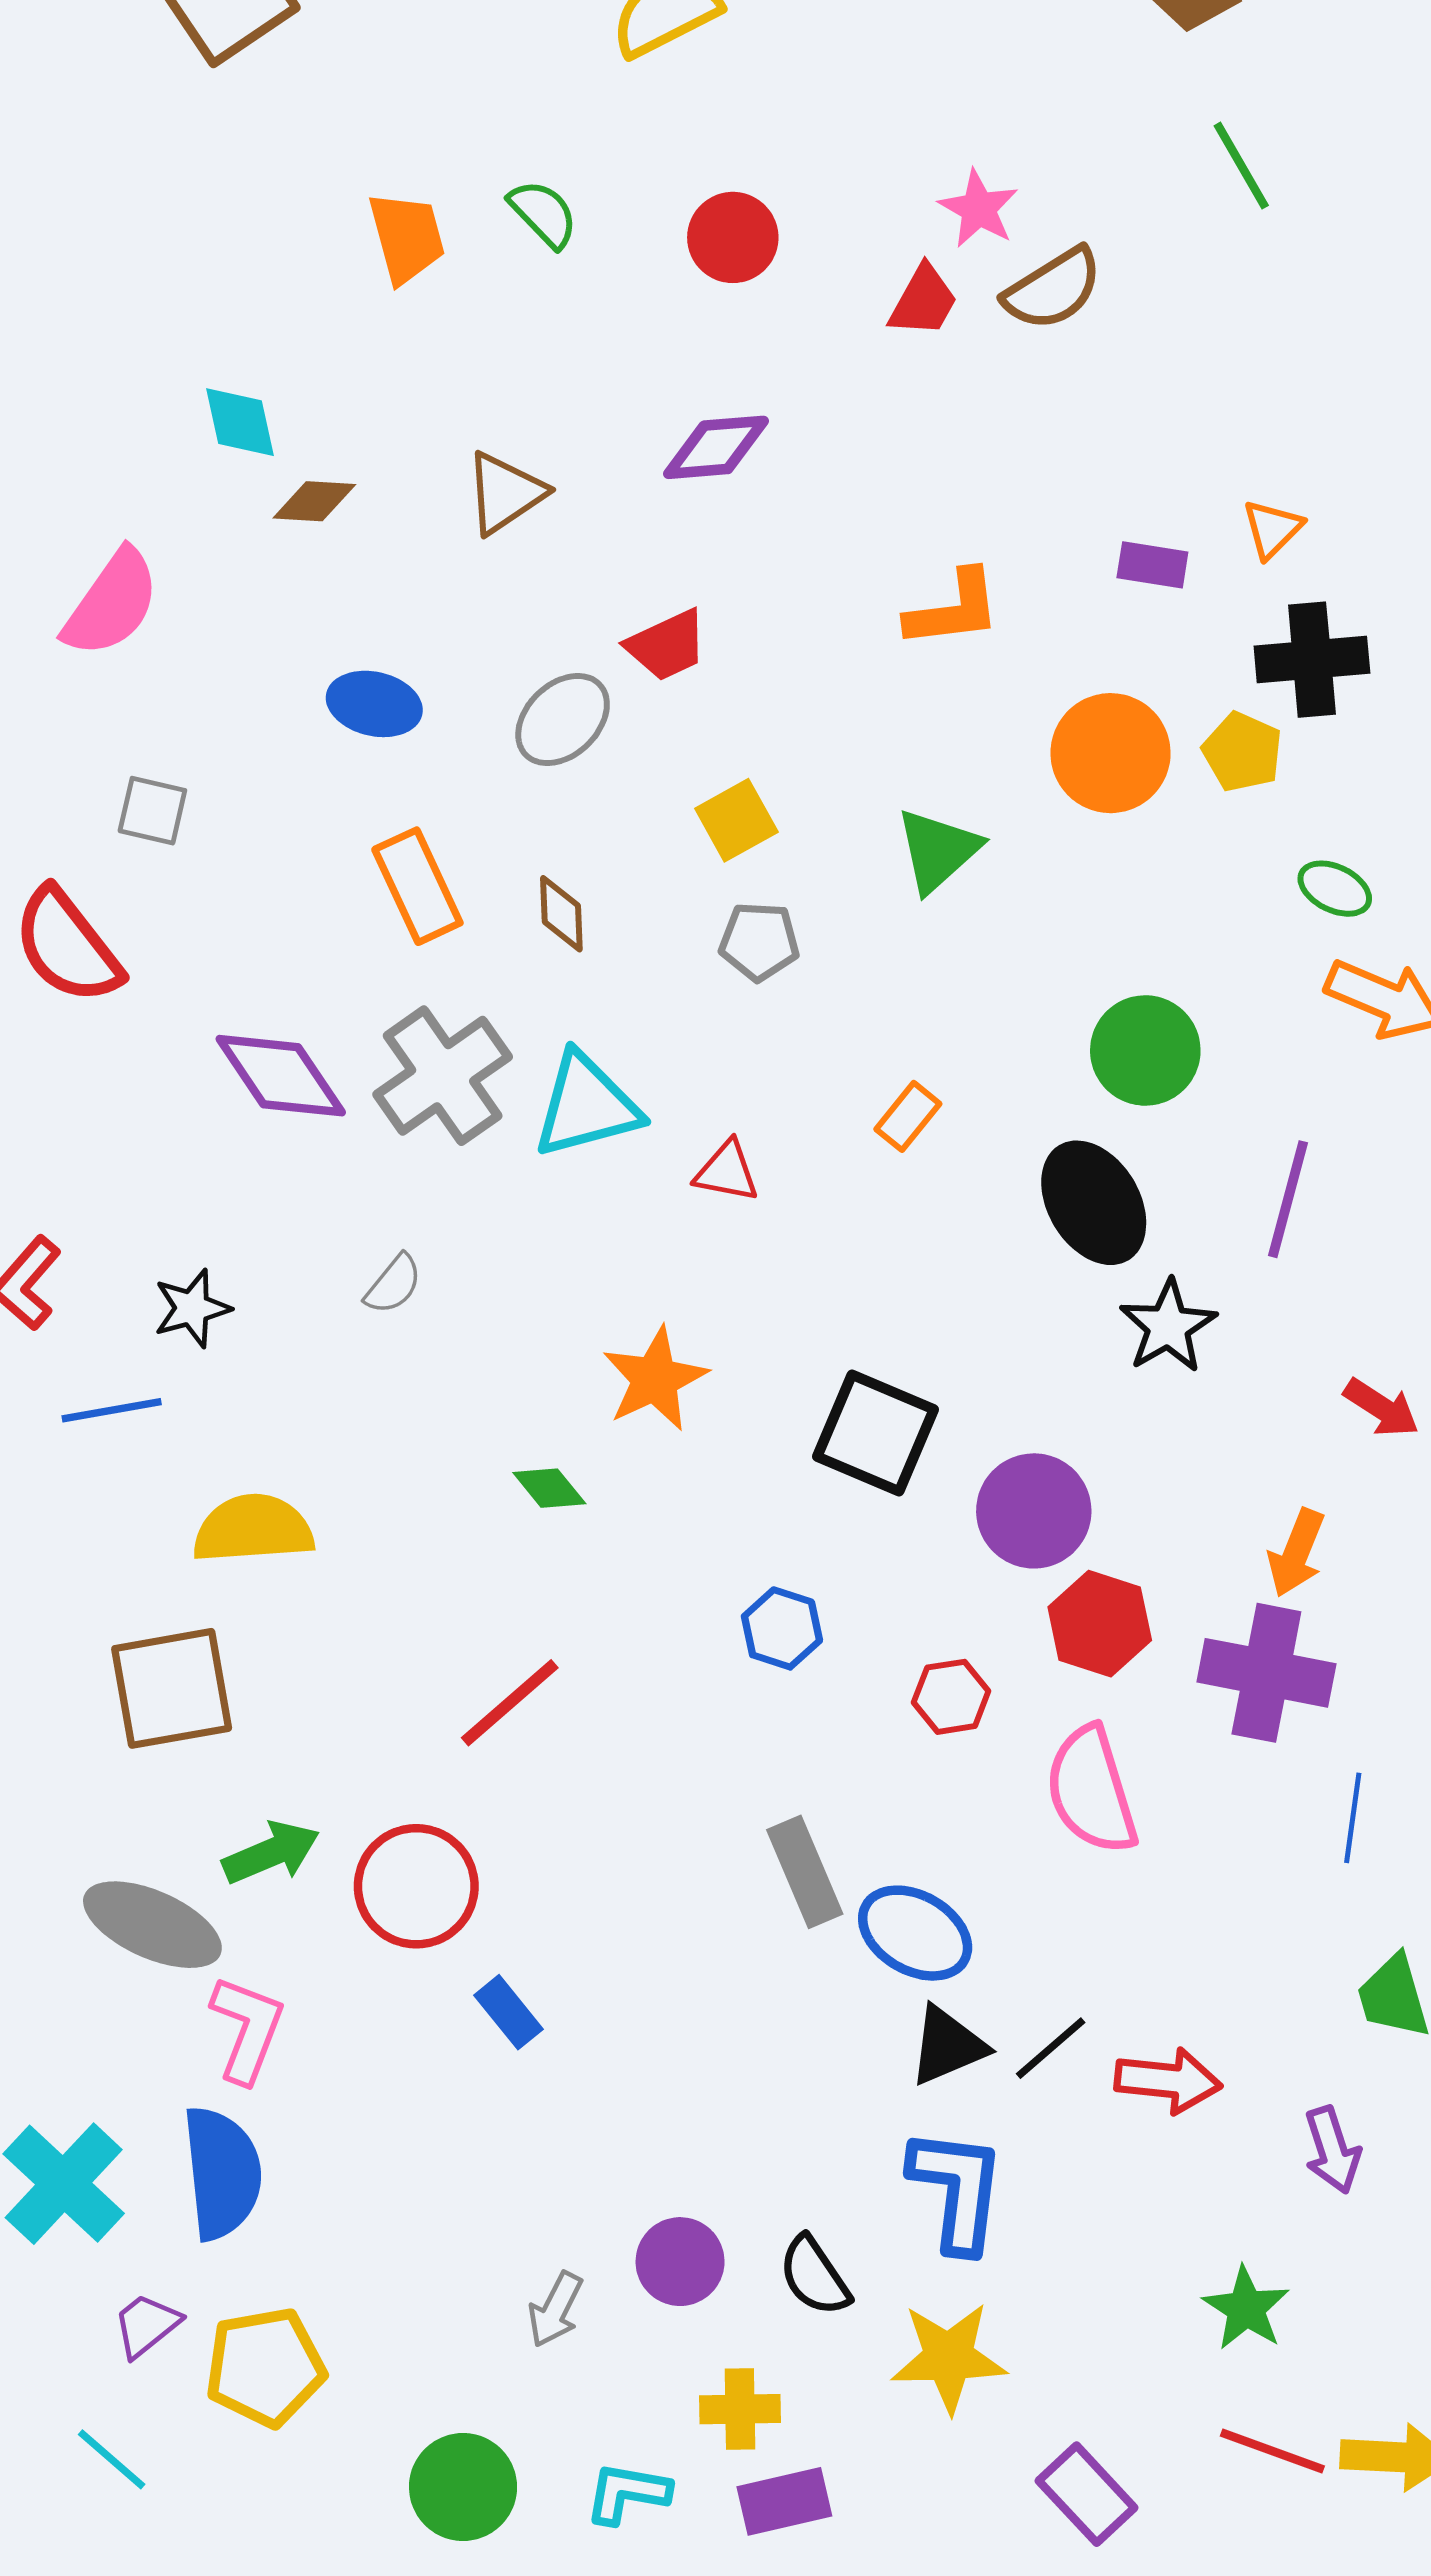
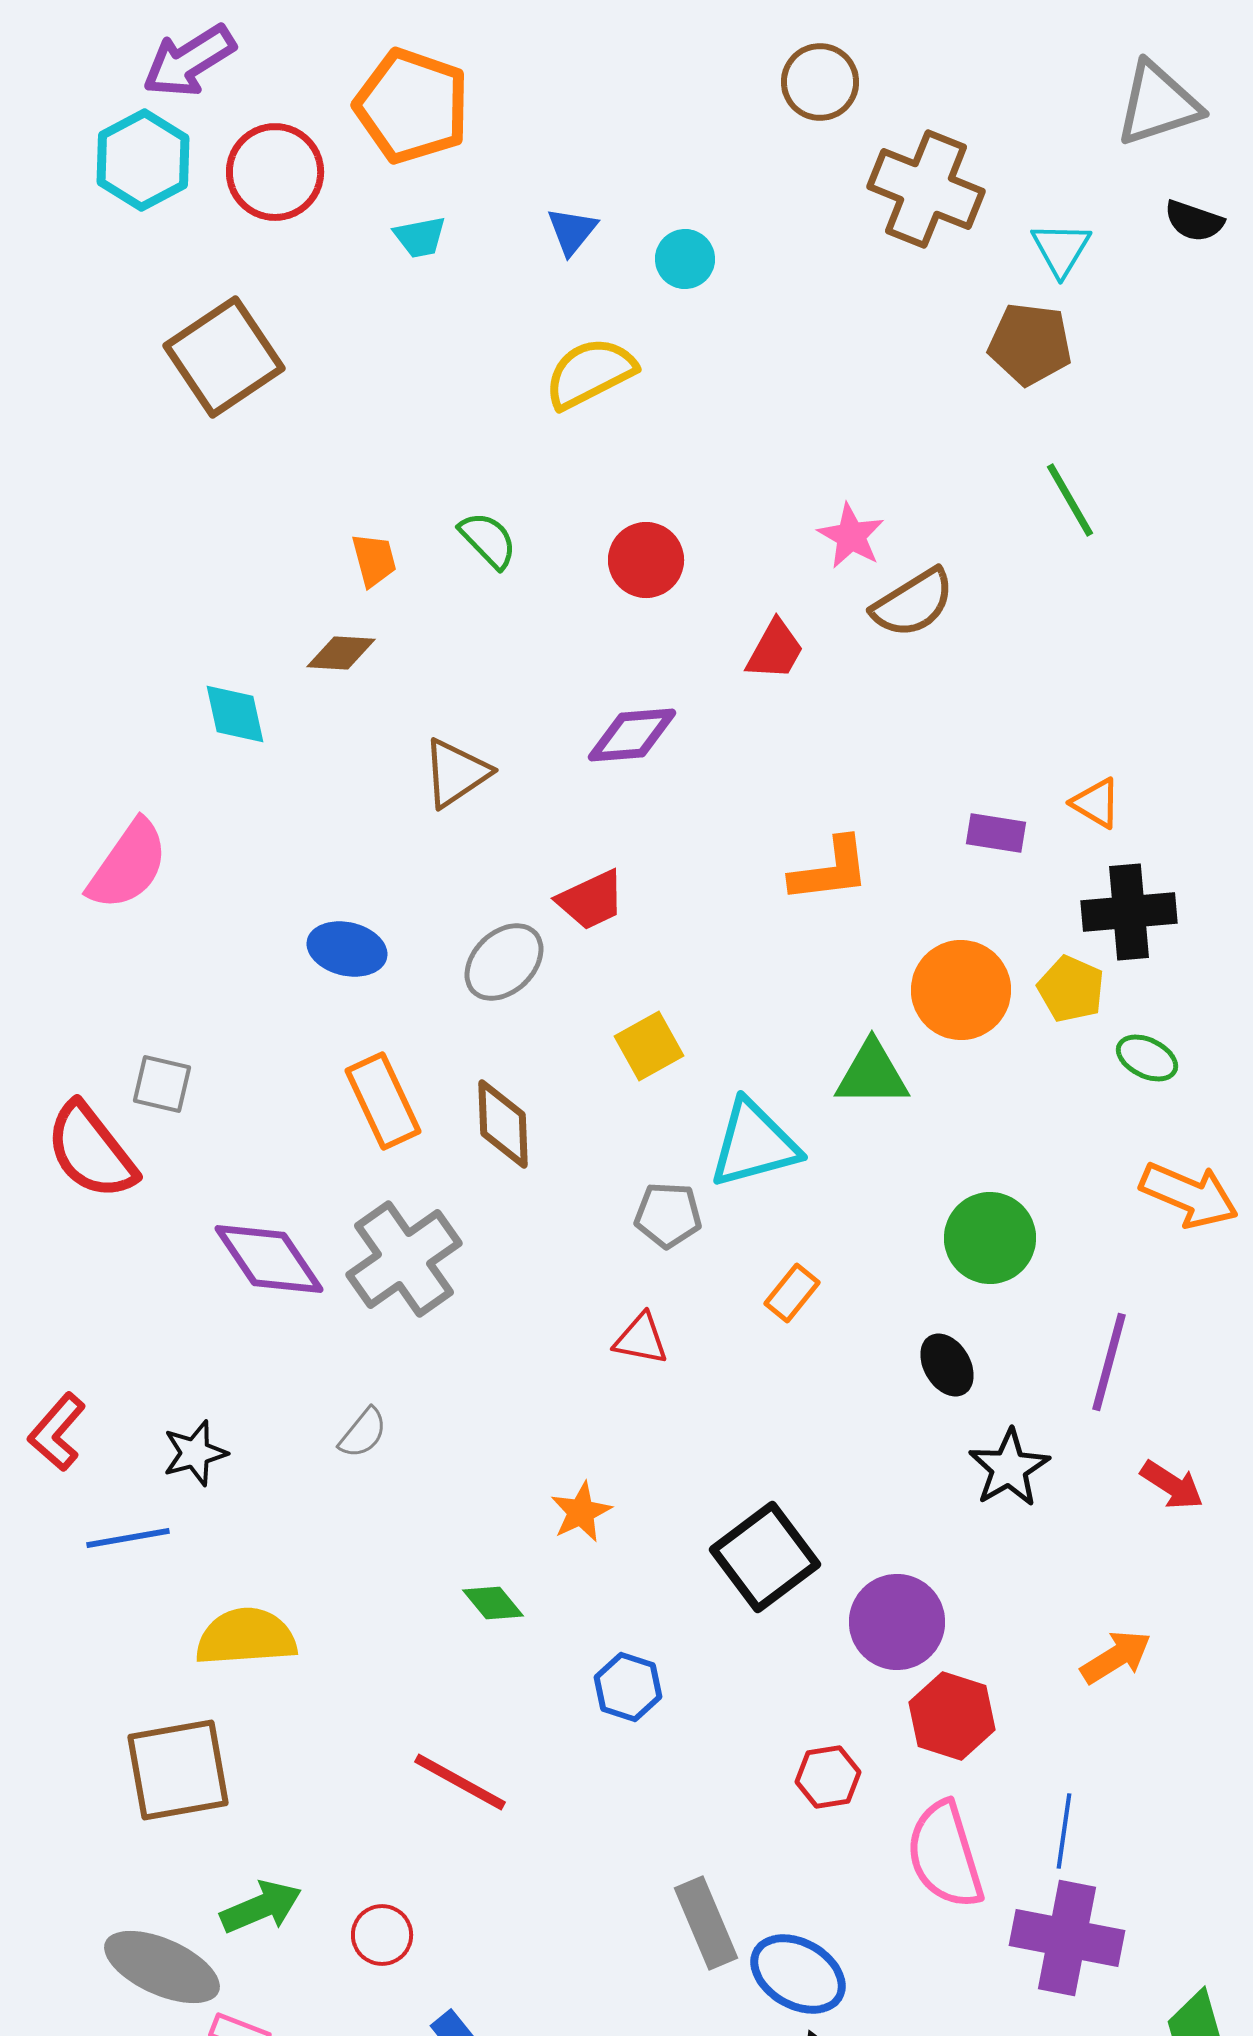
orange trapezoid: (407, 237) -> (374, 560), size x0.7
red trapezoid: (923, 301) -> (775, 650), moved
brown diamond: (314, 501) -> (341, 653), moved
orange triangle: (1272, 529) -> (1096, 803), turned -44
gray square: (152, 811) -> (162, 1084), moved
green triangle: (938, 850) -> (872, 1074), moved, turned 42
green ellipse: (1335, 889) -> (1147, 1058), moved
brown diamond: (561, 914) -> (503, 1124), size x1.4
gray pentagon: (759, 941) -> (668, 1215), moved
cyan triangle: (587, 1106) -> (754, 1144), moved
black ellipse: (1094, 1203) -> (947, 1365), size x0.6
orange star: (655, 1379) -> (581, 1512), size x0.7
red arrow: (1382, 1408) -> (1172, 1485), moved
black square: (875, 1433) -> (765, 1557), turned 30
orange arrow: (1296, 1553) -> (1116, 1657), turned -144
blue hexagon: (782, 1628) -> (628, 1687), moved
purple cross: (1266, 1673) -> (1067, 1938), moved
red line: (510, 1703) -> (460, 1782), turned 70
blue line: (1353, 1818) -> (1064, 1831), moved
red circle: (416, 1886) -> (382, 1935), size x0.6

